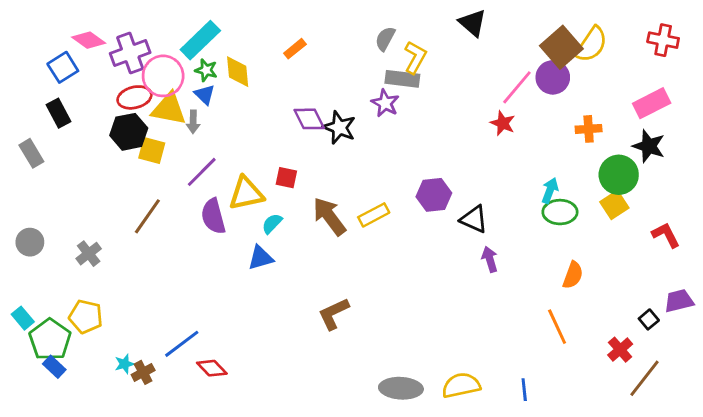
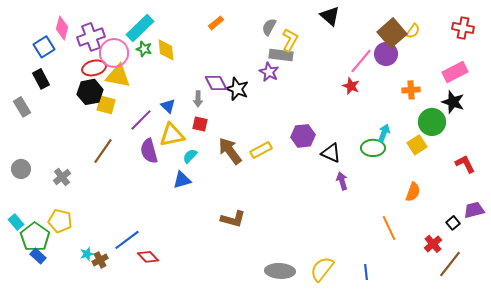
pink diamond: (89, 40) -> (62, 28), turned 70
yellow semicircle: (591, 44) -> (413, 31), size x0.6
orange rectangle: (295, 49) -> (216, 23), moved
blue triangle: (205, 95) -> (168, 106), moved
gray arrow: (193, 122) -> (198, 99), moved
yellow square: (614, 205) -> (417, 145), moved
green ellipse: (560, 212) -> (373, 148), moved
orange semicircle: (573, 275) -> (413, 192), moved
brown L-shape: (334, 314) -> (233, 219), turned -140
yellow semicircle: (461, 385) -> (322, 269), turned -40

